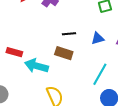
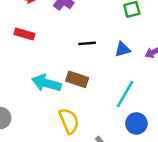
red rectangle: (14, 52) -> (24, 34), moved
brown rectangle: (64, 53) -> (77, 79), moved

